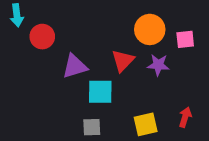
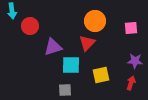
orange circle: (150, 29) -> (95, 21), moved
purple star: (158, 65) -> (135, 61), moved
yellow square: (146, 124) -> (101, 75), moved

